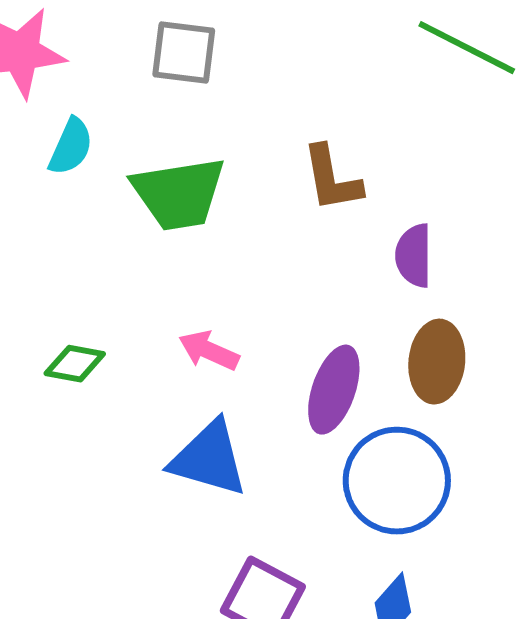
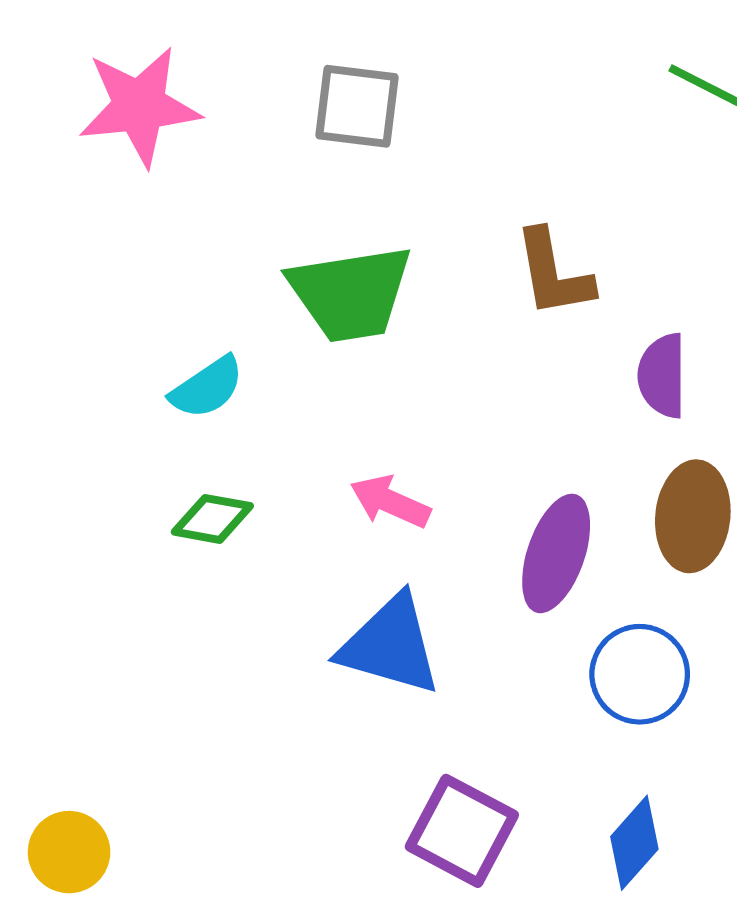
cyan semicircle: (71, 147) -> (207, 388), moved, turned 32
blue circle: (397, 481) -> (640, 674), size x0.7

